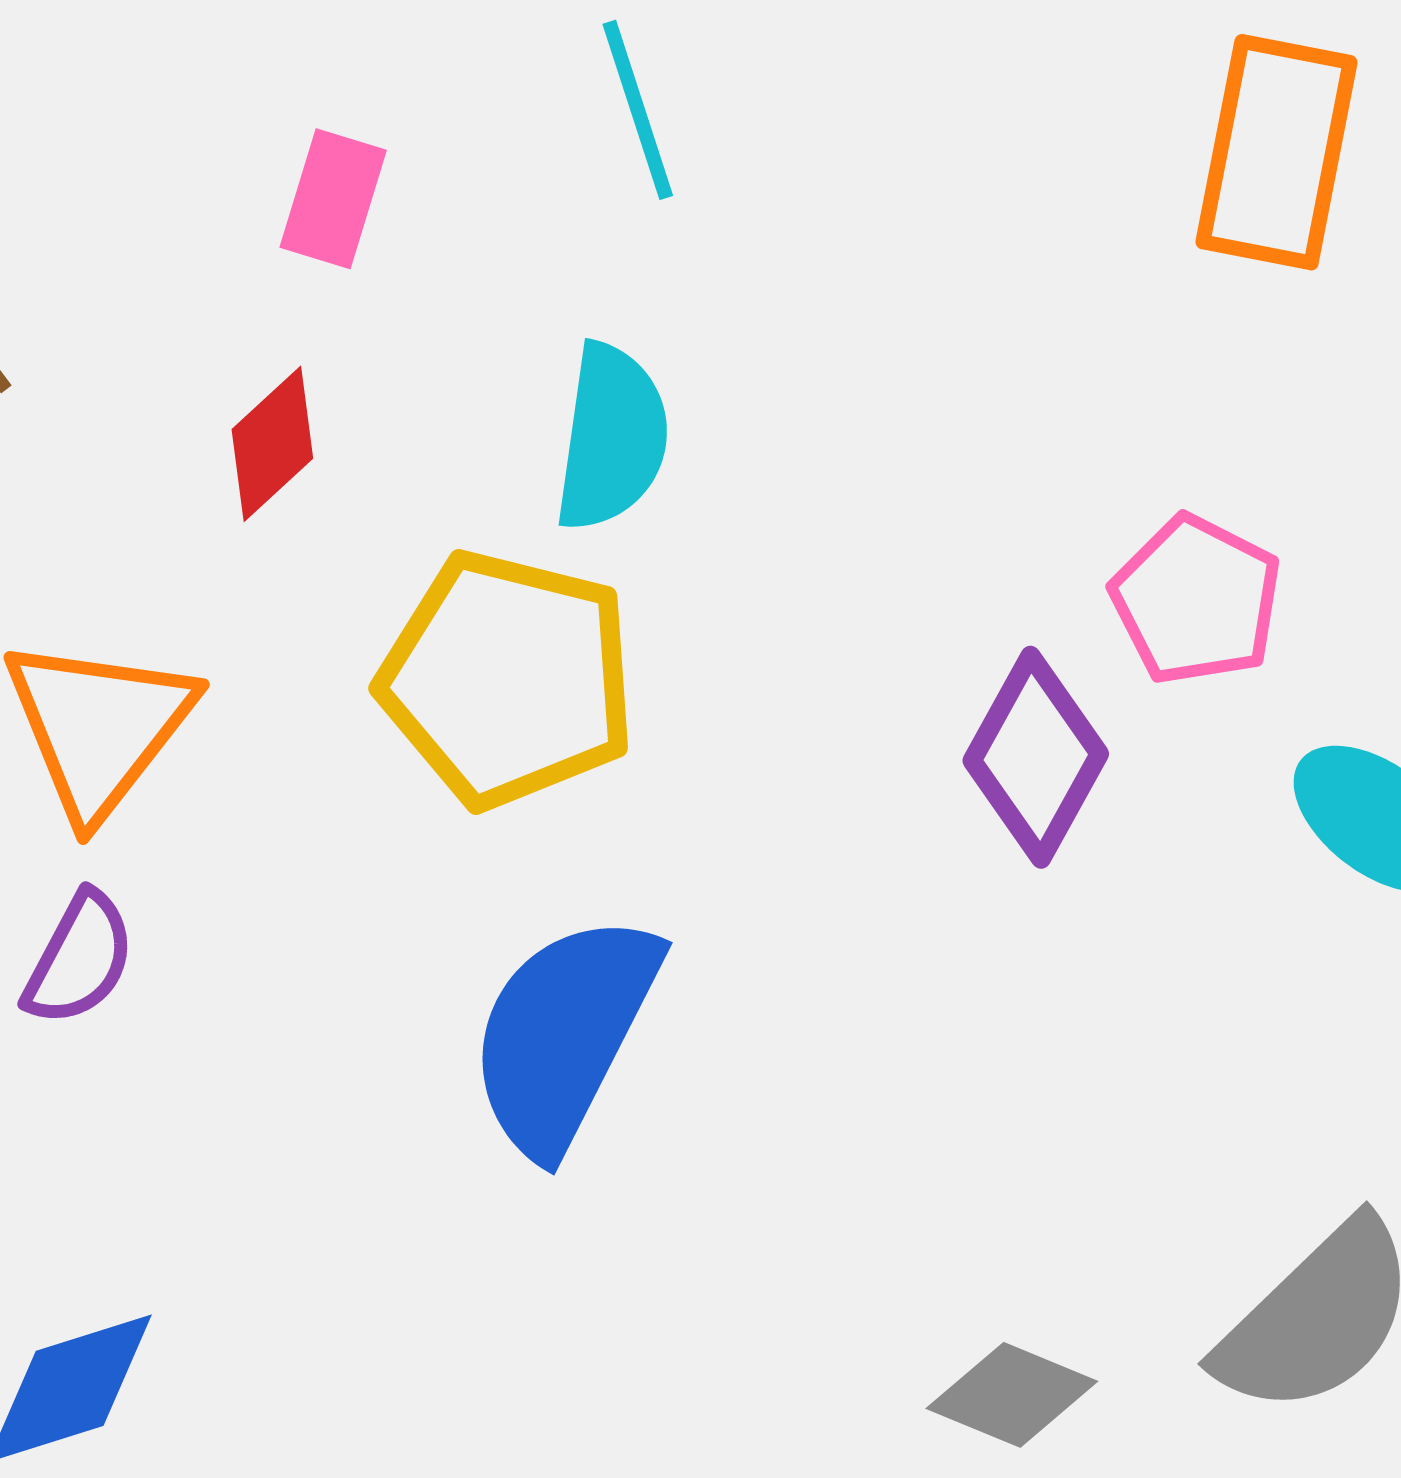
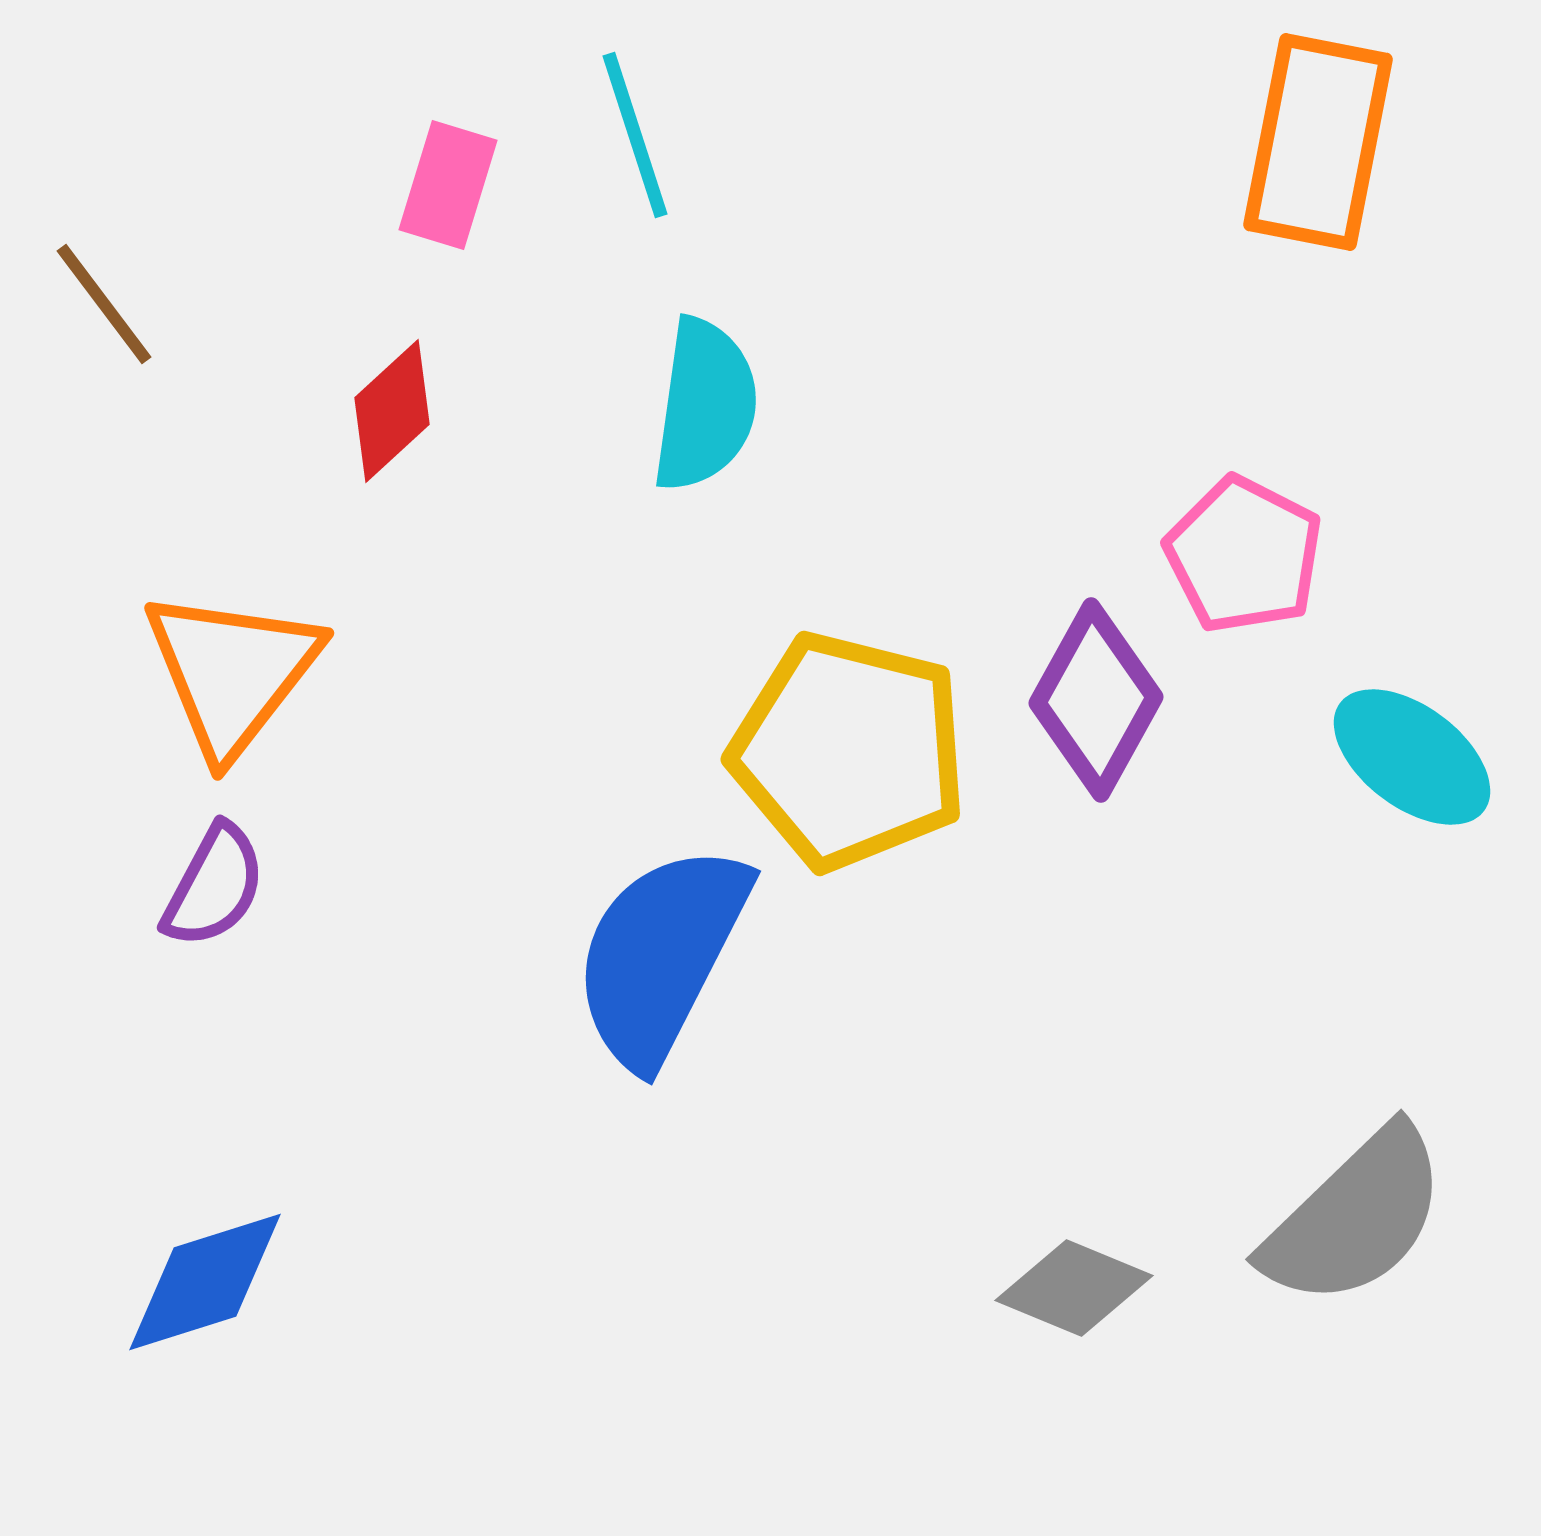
cyan line: (638, 110) -> (635, 135), moved
yellow pentagon: (508, 679) -> (849, 751), moved

